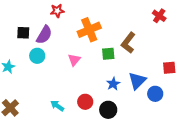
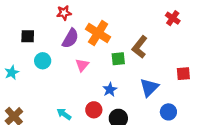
orange cross: (89, 30) -> (98, 33), turned -35
purple semicircle: (44, 35) -> (70, 38), moved
blue star: (113, 84) -> (110, 90), moved
blue circle: (155, 94) -> (168, 112), moved

